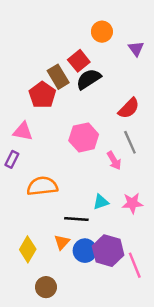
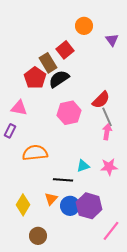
black semicircle: (89, 79) -> (59, 79), moved
red semicircle: (129, 108) -> (101, 100), moved
pink arrow: (114, 161) -> (107, 132), moved, turned -140
pink line: (135, 265) -> (111, 231), moved, turned 60

